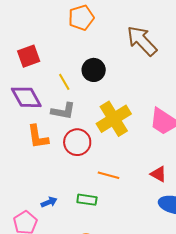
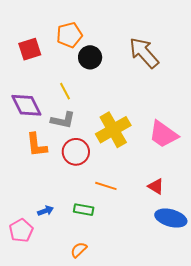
orange pentagon: (81, 18) -> (69, 35), moved
red square: (29, 56) -> (30, 49), moved
black circle: (94, 70) -> (90, 57), moved

